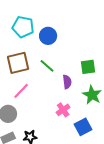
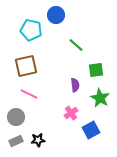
blue circle: (48, 36) -> (56, 15), moved
green line: (47, 66) -> (76, 45), moved
pink line: (21, 91) -> (29, 94), turned 72

